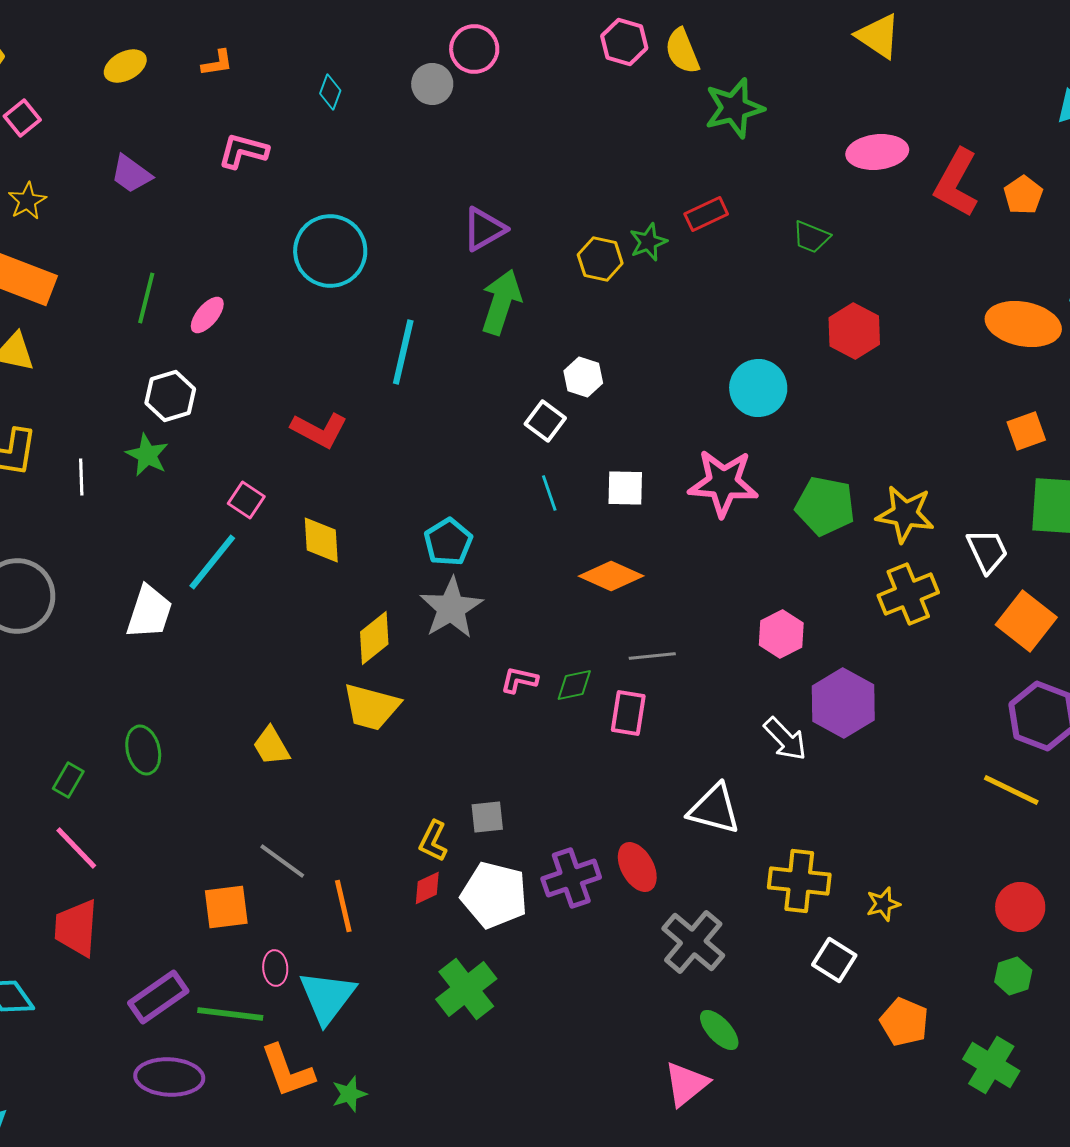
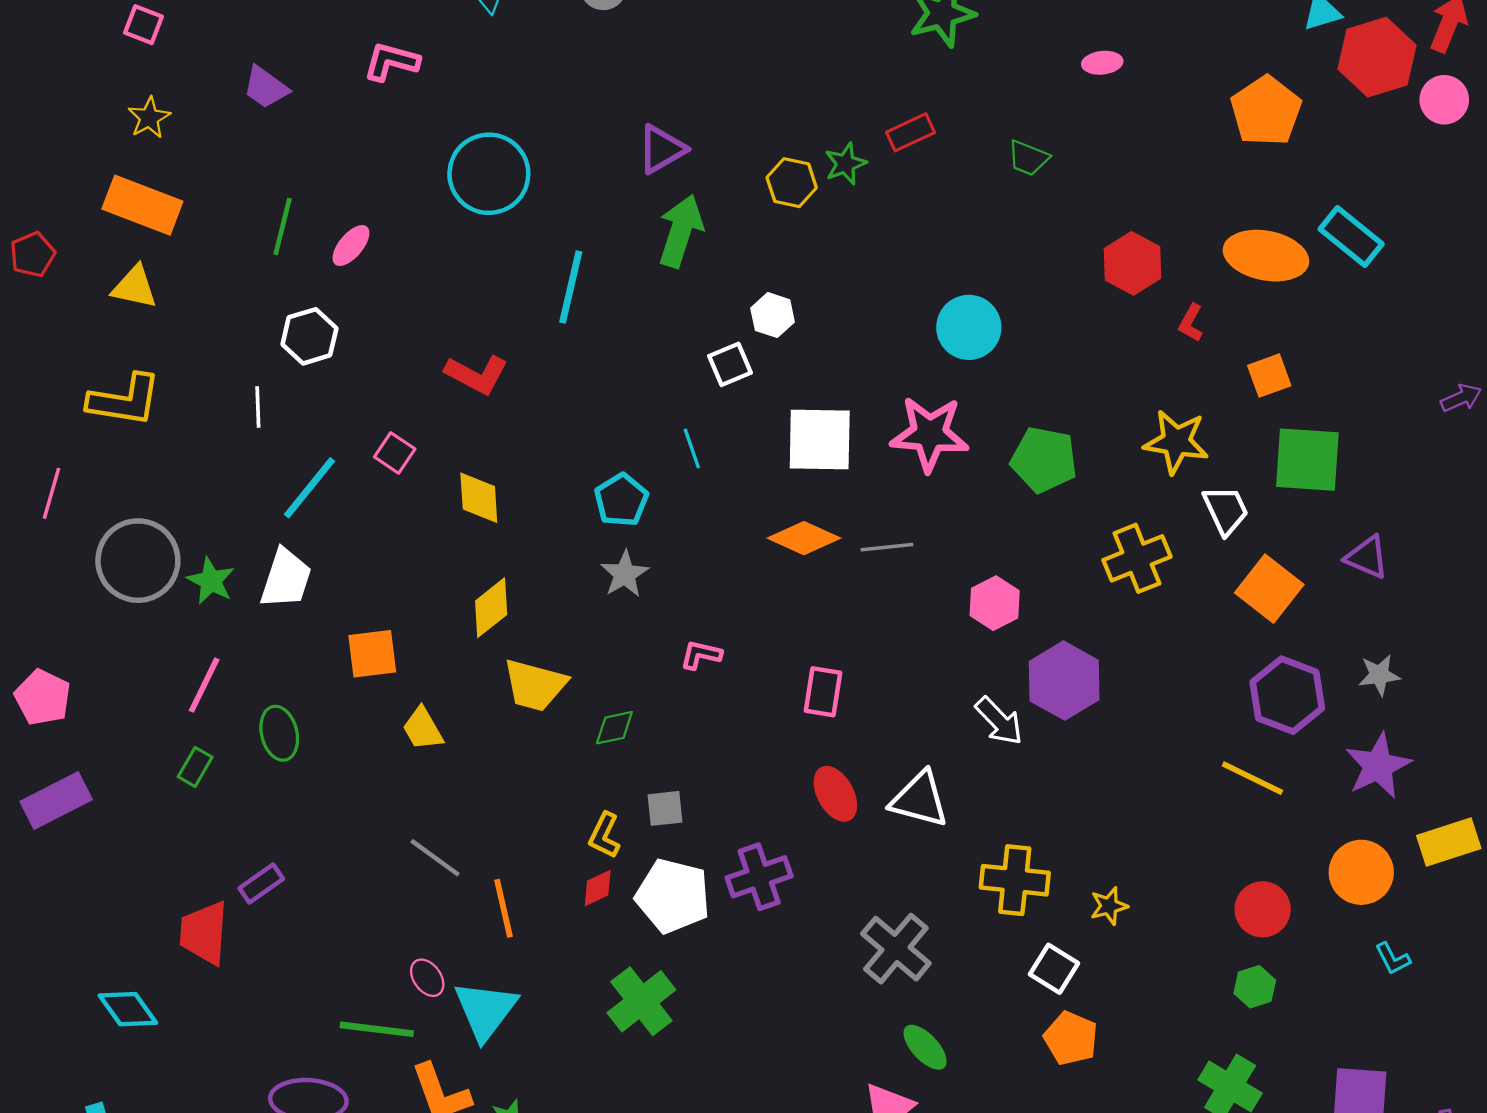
pink square: (22, 118) -> (144, 25), turned -30
pink ellipse: (877, 152) -> (1102, 63), size x0.6
red L-shape: (956, 183) -> (1191, 323), moved, size x0.5
orange pentagon: (1023, 195) -> (1266, 111), size x1.6
red hexagon: (854, 331) -> (1133, 263), moved
white square: (545, 421) -> (730, 364), turned 30
green star: (147, 455) -> (211, 581), moved
white line: (81, 477) -> (258, 407), moved
white square: (625, 488) -> (820, 439), size x1.6
cyan line: (549, 493) -> (692, 448), moved
yellow star: (905, 514) -> (1176, 442), moved
cyan line: (212, 562) -> (309, 488), moved
gray star: (451, 608) -> (625, 574), size x0.7
yellow diamond: (374, 638) -> (491, 608), moved
gray line: (652, 656) -> (887, 547), moved
green diamond: (574, 685) -> (614, 728), moved
pink line: (76, 848) -> (204, 685), moved, turned 70
red ellipse: (637, 867) -> (835, 794), moved
orange square: (226, 907) -> (372, 654), moved
pink ellipse: (275, 968) -> (427, 978), turned -32
purple rectangle: (158, 997) -> (261, 884), moved, size x0.7
orange pentagon: (904, 1022) -> (1071, 1038), moved

